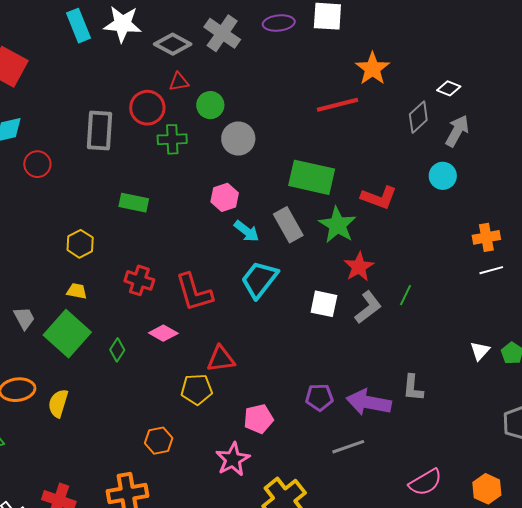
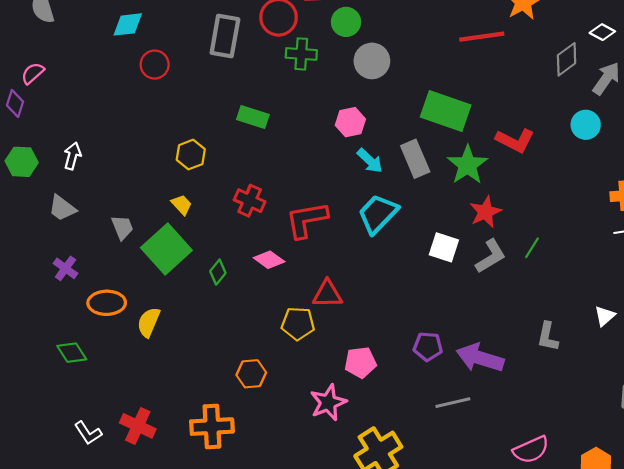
yellow trapezoid: (77, 291) -> (182, 205), turned 30
red L-shape: (194, 292) -> (307, 220), turned 90
gray L-shape: (413, 388) -> (548, 337), moved

